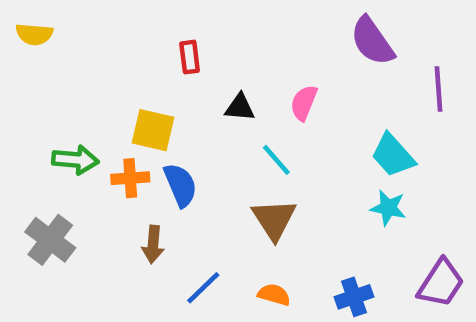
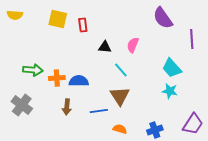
yellow square: (153, 130) -> (58, 19), moved
blue semicircle: (180, 185) -> (79, 81), turned -66
blue line: (203, 288) -> (99, 111), moved, turned 36

